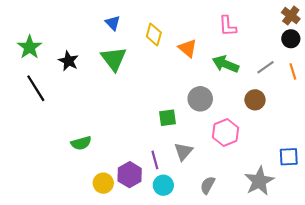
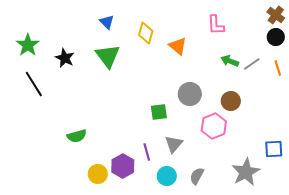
green arrow: (225, 64) -> (230, 61), moved, size x0.7
brown circle: (255, 100) -> (231, 101), moved
cyan circle: (163, 185) -> (167, 176), moved

